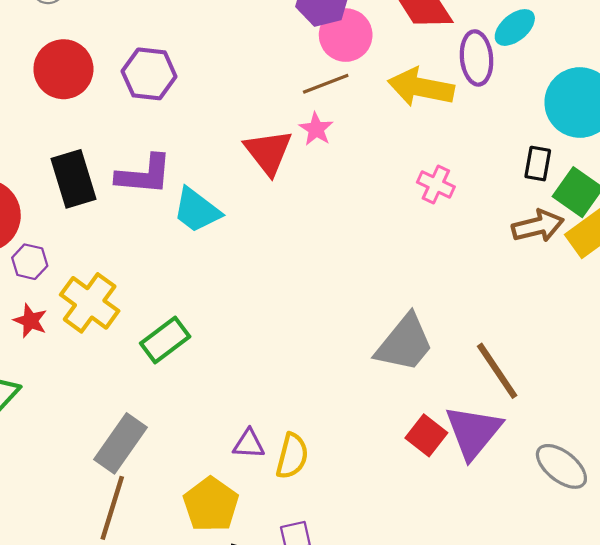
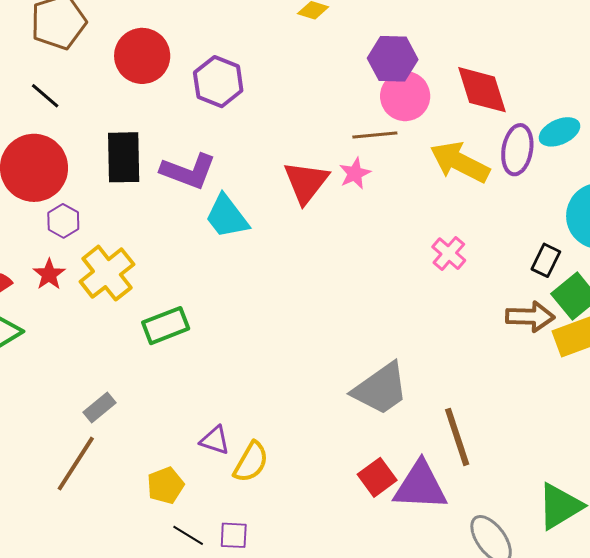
purple triangle: (473, 432) -> (420, 486), turned 38
gray rectangle: (121, 443) -> (100, 407), size x0.6
yellow pentagon: (211, 505) -> (165, 485), size x0.7

